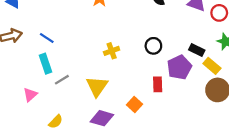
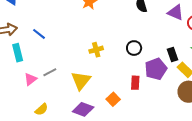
black rectangle: (197, 50) -> (172, 55), turned 40
cyan rectangle: (45, 64) -> (18, 53), moved
pink triangle: (30, 95) -> (30, 79), moved

